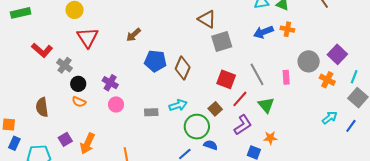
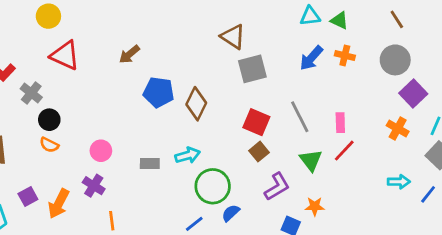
blue arrow: (263, 32) -> (311, 58), turned -30
red triangle: (88, 37) -> (65, 55), turned -35
gray circle: (309, 61) -> (395, 60), moved
purple cross: (110, 83) -> (94, 186), moved
red line: (240, 99) -> (344, 151), moved
brown square: (215, 109) -> (259, 152), moved
cyan arrow: (330, 118) -> (399, 182), turned 35
blue semicircle: (211, 145) -> (231, 213), turned -64

